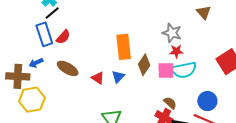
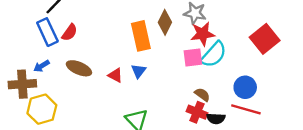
red star: (176, 51) -> (203, 34), size x1.5
brown diamond: (144, 65) -> (165, 22), moved
cyan semicircle: (184, 70) -> (214, 54), turned -30

